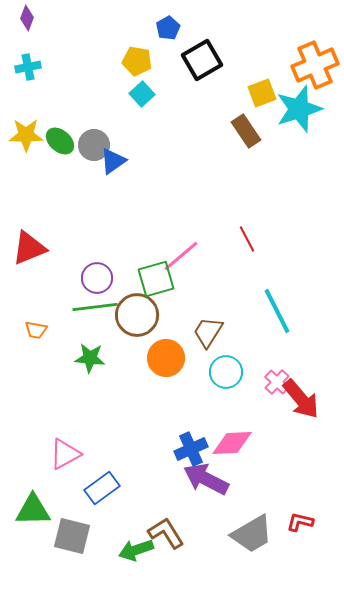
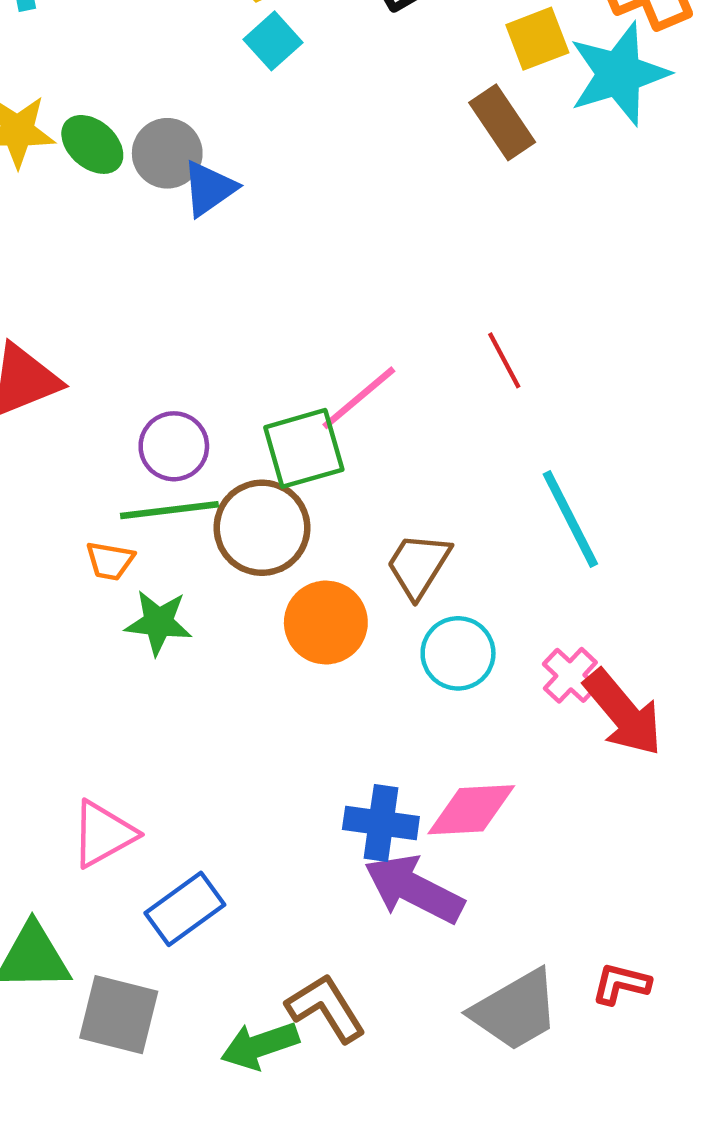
orange trapezoid: (36, 330) -> (110, 561), moved
blue cross: (191, 449) -> (381, 823), turned 32

